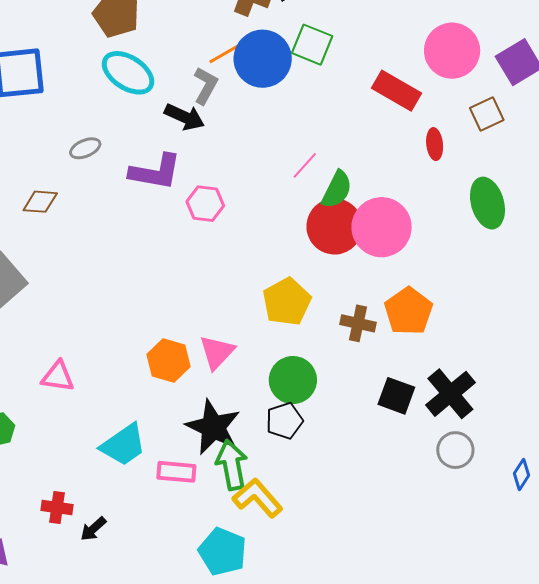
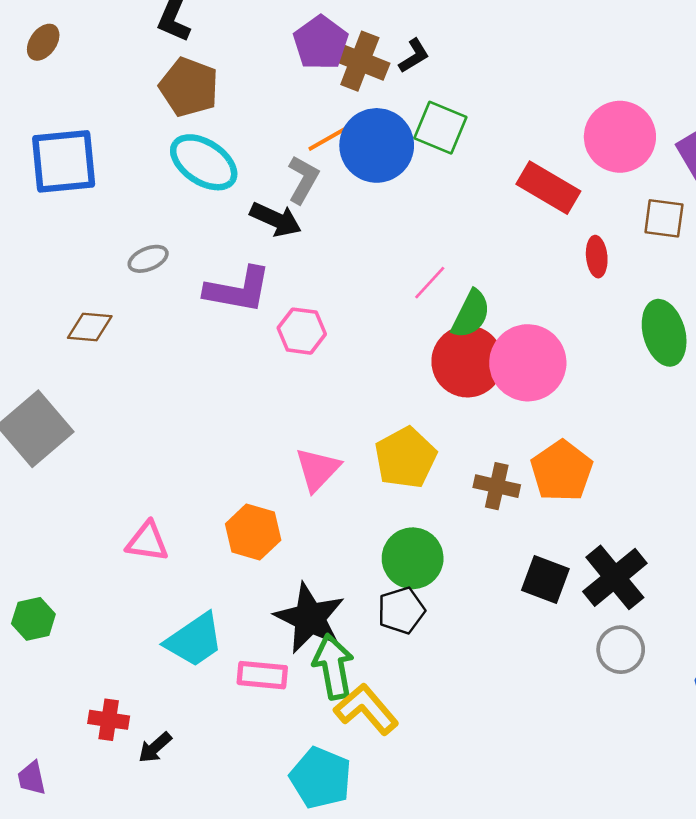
brown square: (487, 114) -> (664, 218), turned 32
pink triangle: (217, 352) -> (318, 469), moved
pink triangle: (58, 376) -> (147, 542), moved

